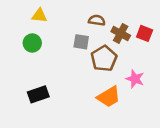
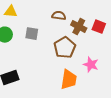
gray square: (81, 42) -> (32, 34), moved
orange trapezoid: (109, 97) -> (69, 80), turned -50

